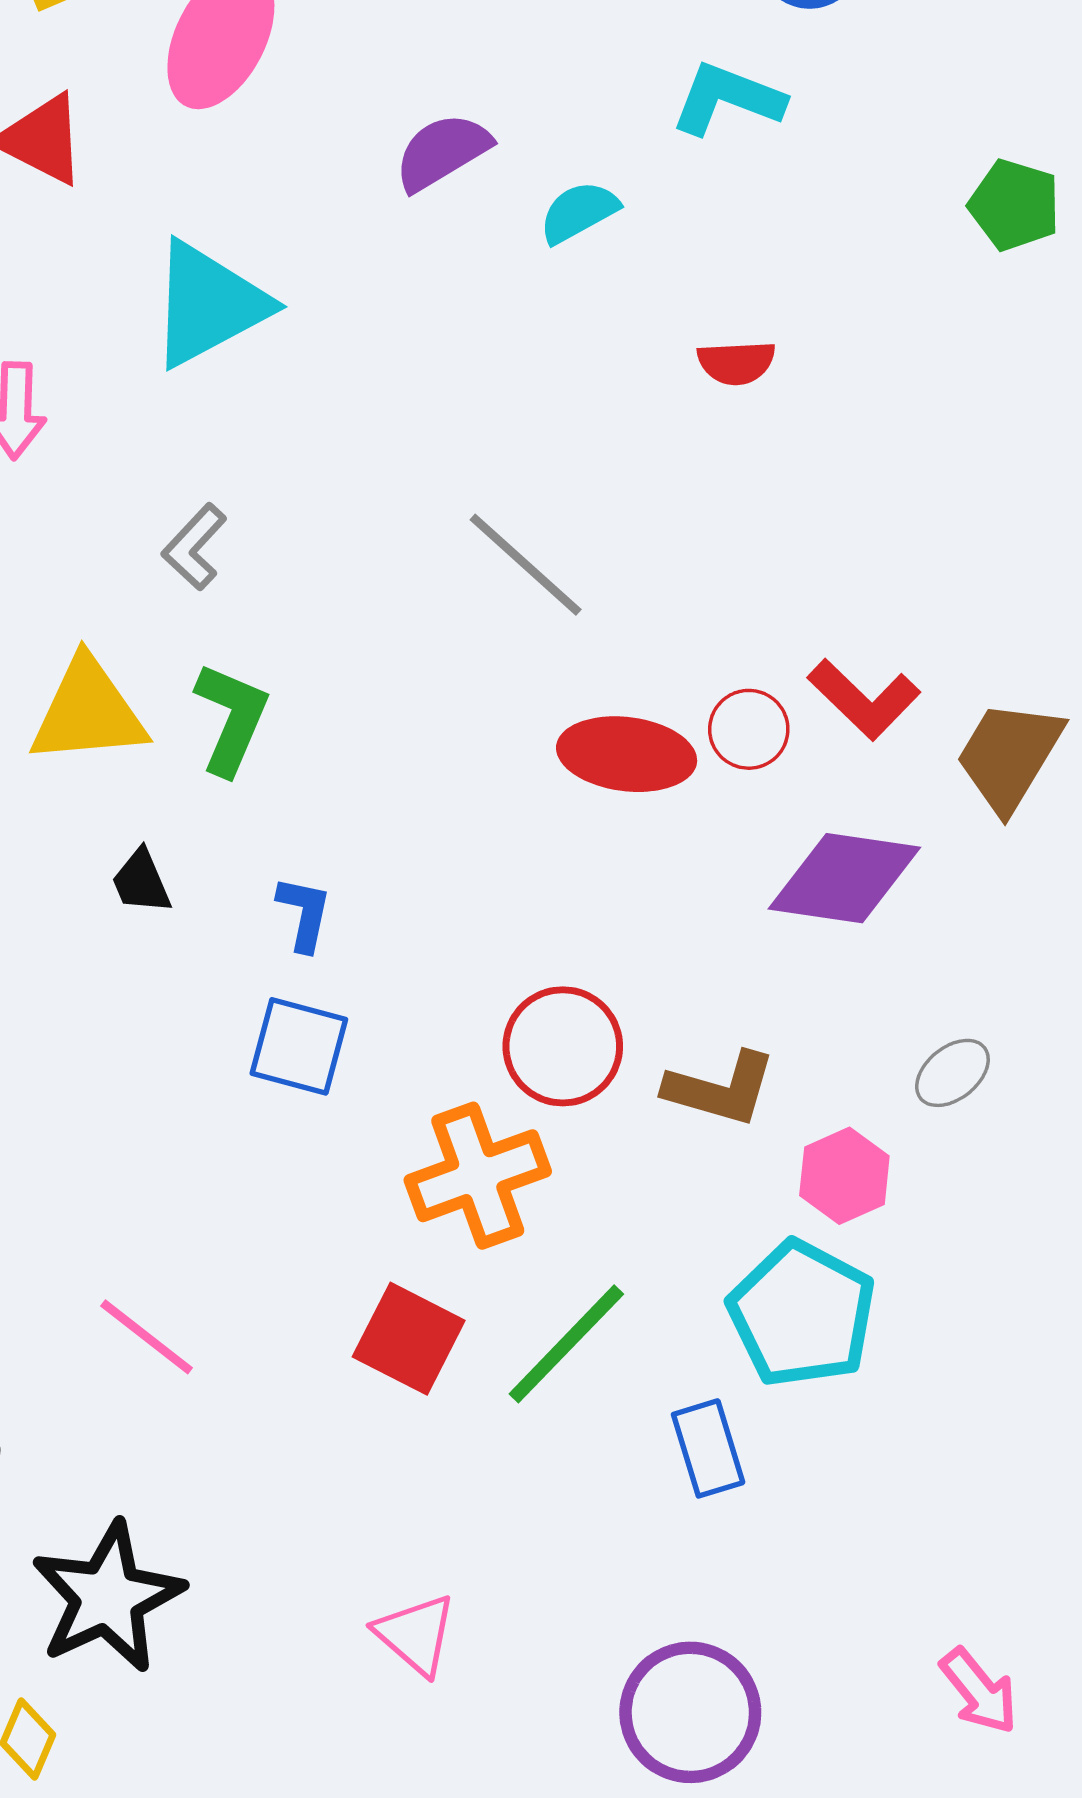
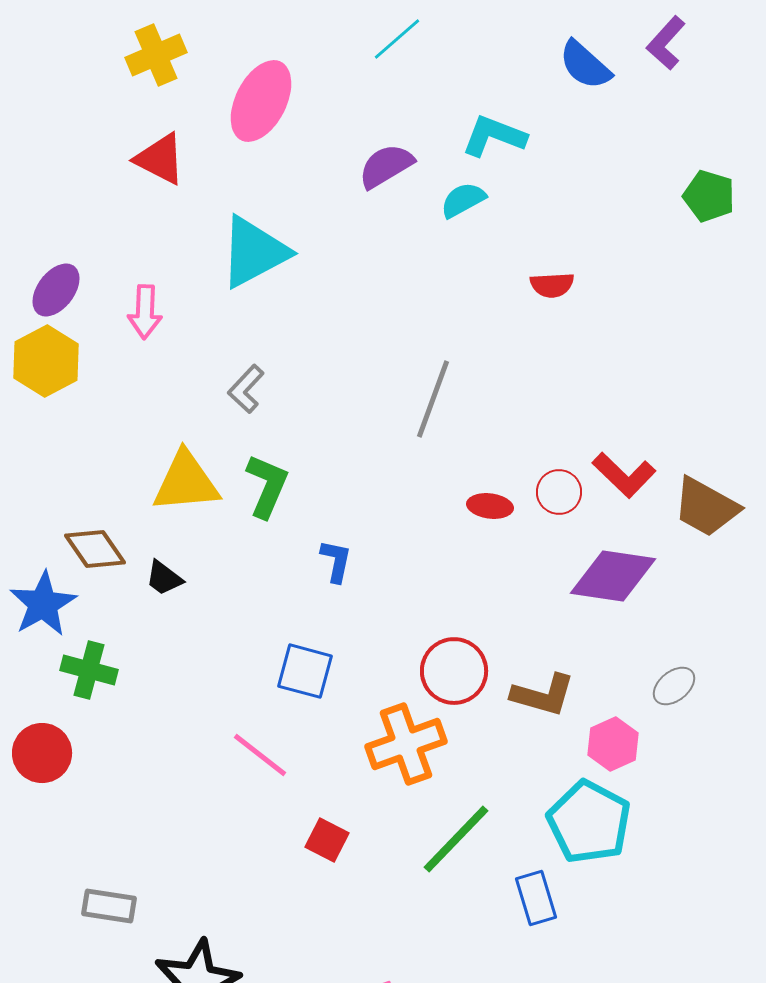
cyan L-shape: (728, 99) -> (494, 136), moved
gray line: (526, 565) -> (433, 399), turned 68
red ellipse: (627, 754) -> (490, 506), size x0.6
brown trapezoid: (1009, 756) -> (706, 507), turned -92
black trapezoid: (141, 882) -> (164, 578), moved, turned -30
blue L-shape: (304, 914) -> (336, 561), moved
pink line: (147, 1337) -> (260, 755), moved
red square: (409, 1339) -> (327, 840), moved, size x0.7

